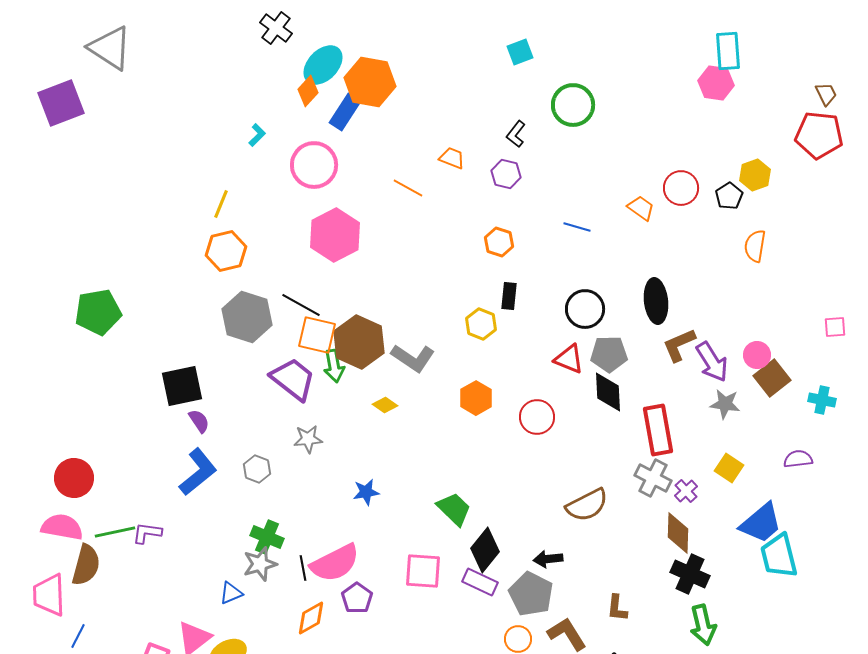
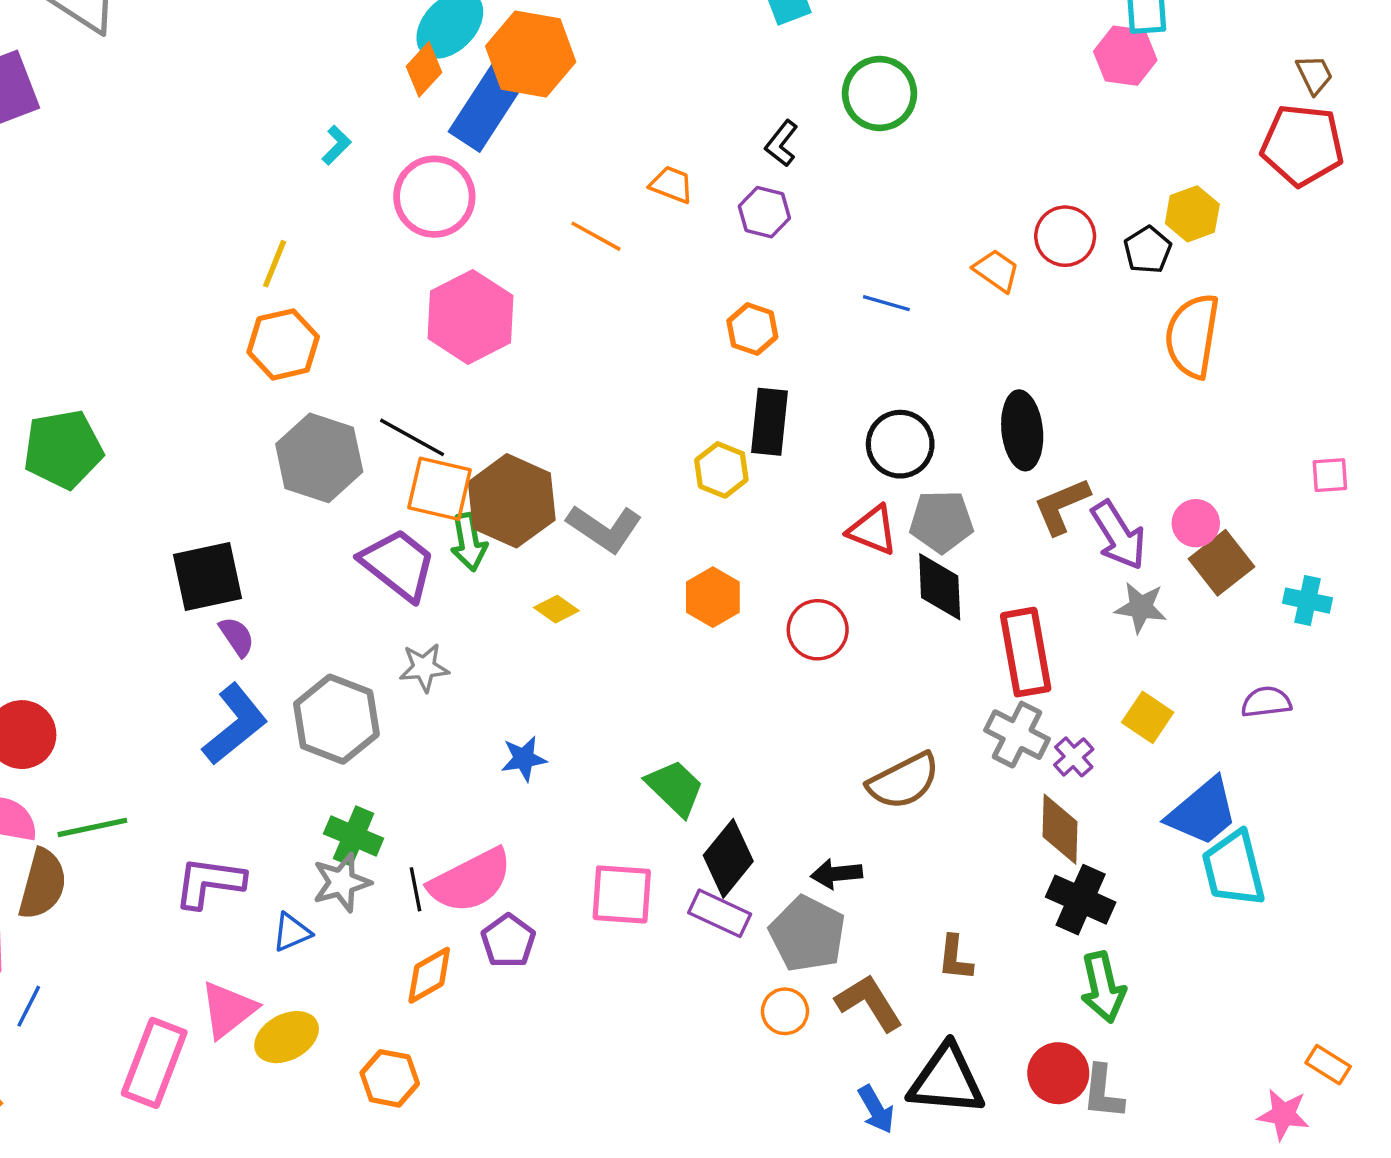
blue rectangle: (345, 112) -> (488, 106), size x1.4
orange semicircle: (755, 246) -> (1192, 336), size x1.5
black rectangle: (509, 296) -> (770, 422), size x1.4
gray hexagon: (257, 469) -> (336, 719), size x1.8
purple L-shape: (147, 533) -> (209, 882), moved, size x1.4

